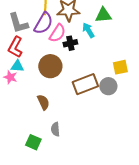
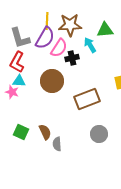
gray circle: (108, 86) -> (99, 134), moved
brown semicircle: (43, 102) -> (45, 132), moved
green square: (33, 142) -> (21, 132), moved

